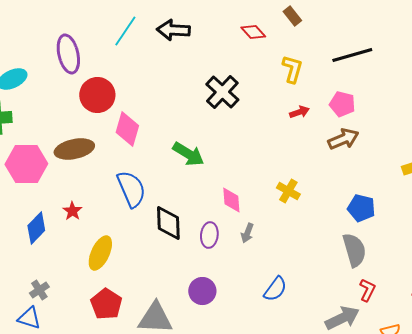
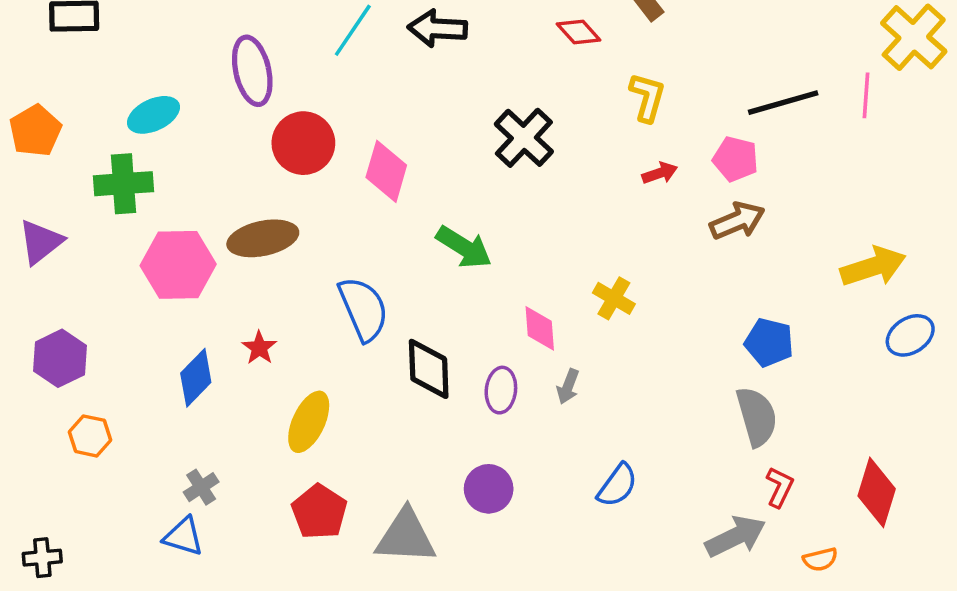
black line: (352, 55) -> (783, 103), moved
pink diamond: (127, 129) -> (386, 171), moved
yellow cross: (288, 191) -> (614, 298), moved

